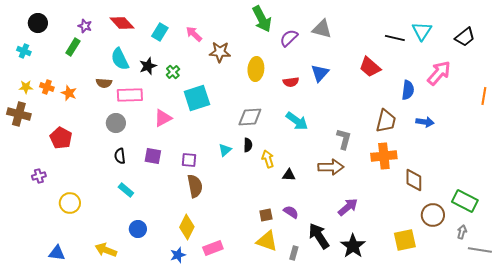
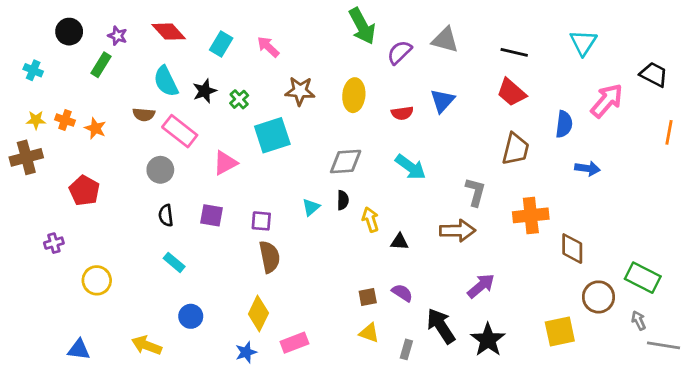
black circle: (38, 23) -> (69, 32), moved
black trapezoid: (465, 37) -> (654, 74), moved, turned -115
black line: (395, 38) -> (514, 52), moved
brown star: (220, 52) -> (300, 91), moved
pink rectangle: (130, 95) -> (180, 131), turned 40
brown cross: (19, 114) -> (26, 157), turned -30
brown trapezoid: (386, 121) -> (516, 149), moved
gray arrow: (462, 232) -> (639, 320), turned -40
yellow triangle: (267, 241) -> (369, 333), size x0.7

